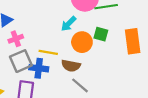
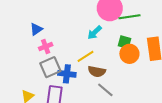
orange circle: (82, 42) -> (129, 54), moved
yellow line: (48, 52) -> (86, 56), moved, turned -42

